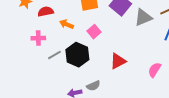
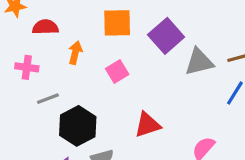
orange arrow: (66, 24) -> (75, 53), turned 72
black hexagon: (77, 55) -> (78, 126), moved

